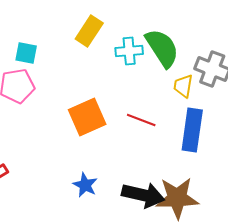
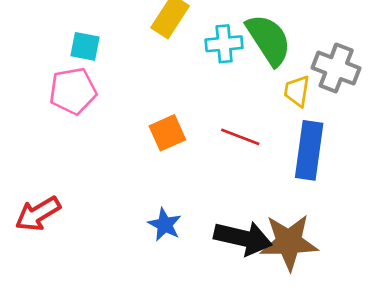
orange square: (87, 117) -> (167, 133), size x0.7

